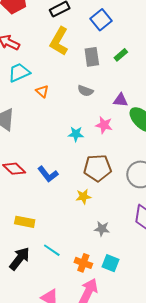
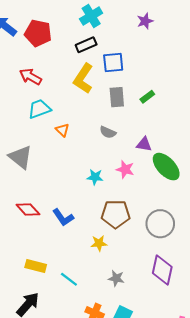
blue square: (101, 20) -> (113, 62), moved, turned 30
cyan line: (52, 250) -> (69, 279), moved

